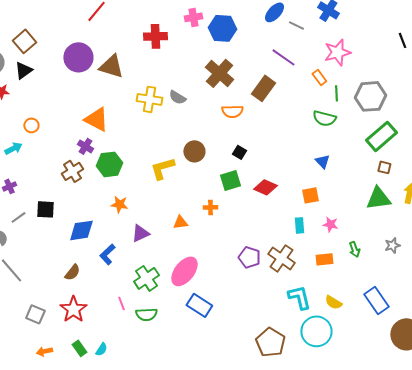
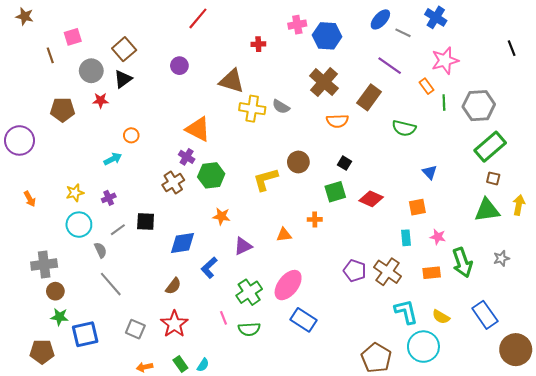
red cross: (155, 36) -> (258, 44), size x0.6
purple circle: (78, 57) -> (179, 66), size x0.6
brown triangle: (111, 66) -> (232, 81), moved
green semicircle: (324, 118) -> (404, 128), moved
green arrow: (354, 249) -> (462, 262), size x1.8

